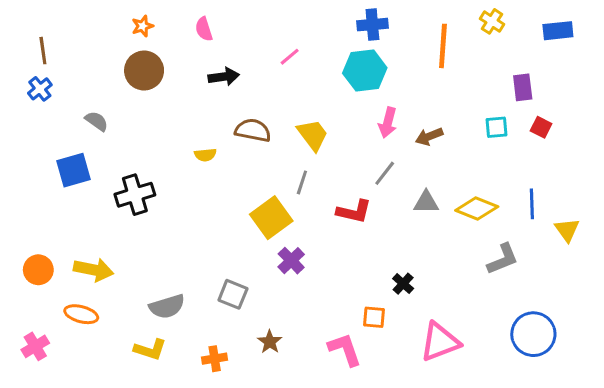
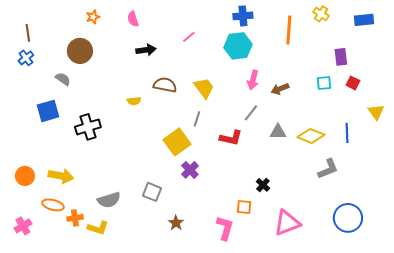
brown circle: (144, 71) -> (80, 51), moved
yellow triangle: (567, 230) -> (376, 112), moved
pink L-shape: (345, 349) -> (225, 228), turned 35
orange cross: (215, 359) -> (75, 218), moved

